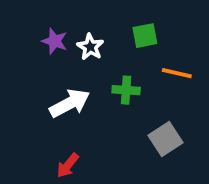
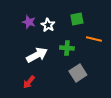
gray square: (166, 139) -> (78, 73), moved
red arrow: (68, 165) -> (29, 82), moved

